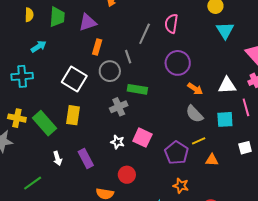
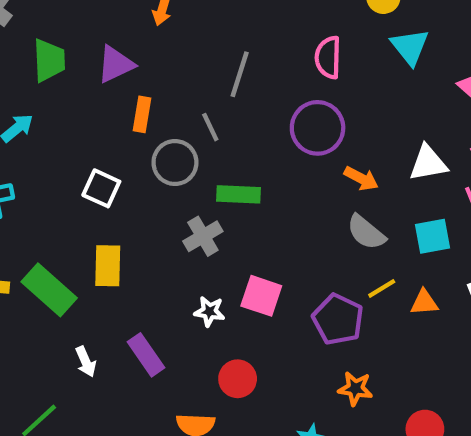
pink semicircle: (171, 24) -> (328, 57), moved
white square: (74, 79) -> (101, 188), size x0.7
orange triangle: (212, 160) -> (424, 302), moved

